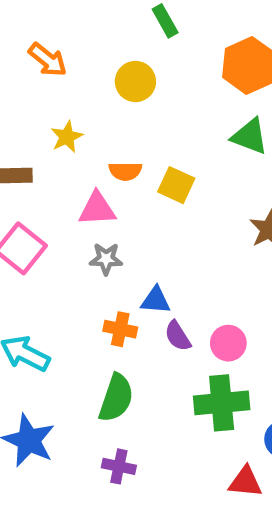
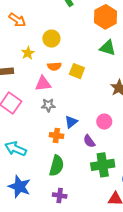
yellow circle: (135, 81) -> (51, 39), moved
blue triangle: (156, 300) -> (71, 122), turned -40
purple semicircle: (178, 336) -> (89, 141), moved
pink circle: (228, 343) -> (104, 122), moved

